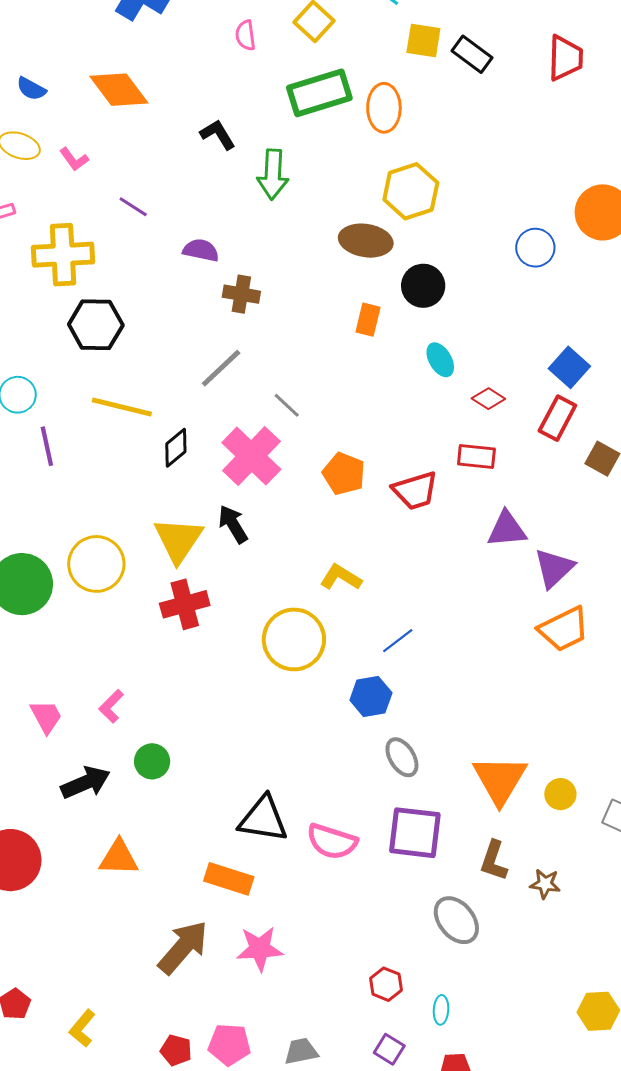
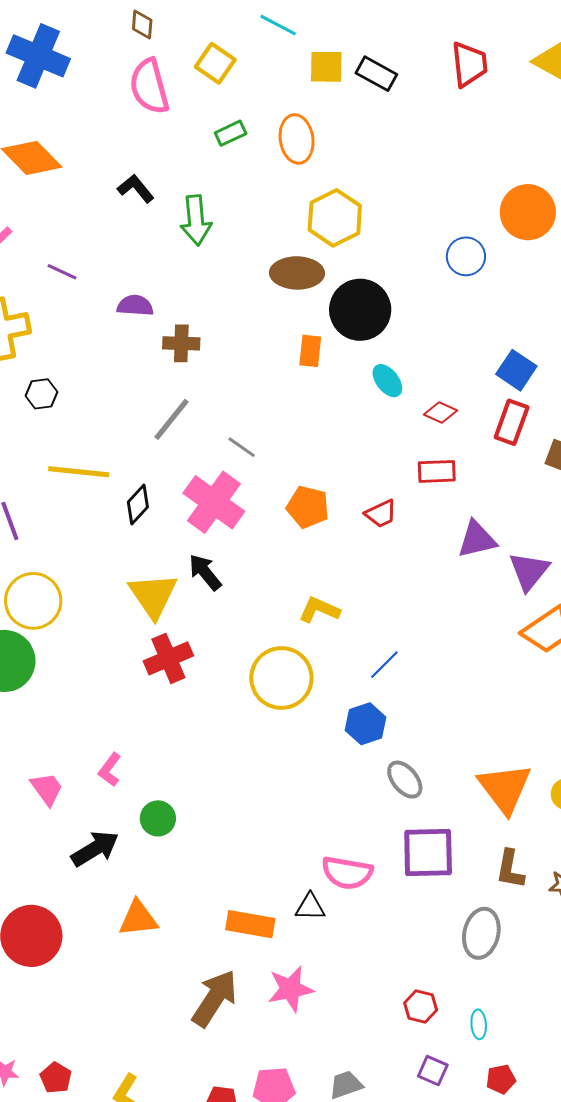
pink semicircle: (245, 35) -> (149, 86), size x1.8
green rectangle: (319, 93) -> (231, 133), size x0.5
black circle: (423, 286) -> (360, 310), size x1.4
black hexagon: (96, 325) -> (41, 394), size x0.6
red trapezoid: (415, 491) -> (381, 514), size x0.7
yellow circle: (96, 564) -> (33, 601), moved
black triangle: (263, 819) -> (310, 907), moved, size x0.6
gray ellipse: (456, 920) -> (481, 933), turned 60

